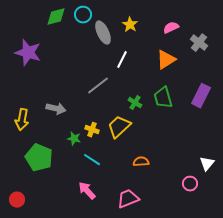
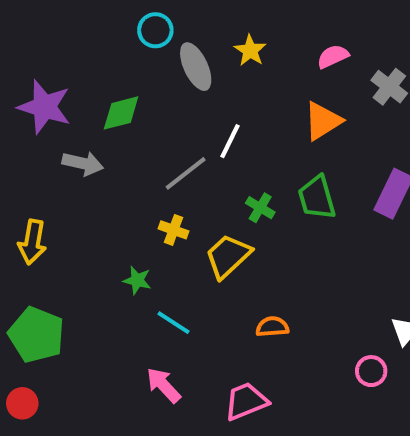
green diamond: (56, 17) -> (121, 113), moved
white line: (122, 60) -> (230, 141), moved
gray arrow: (56, 109) -> (83, 163), moved
yellow cross: (92, 130) -> (174, 230), moved
green pentagon: (39, 158) -> (36, 335), moved

